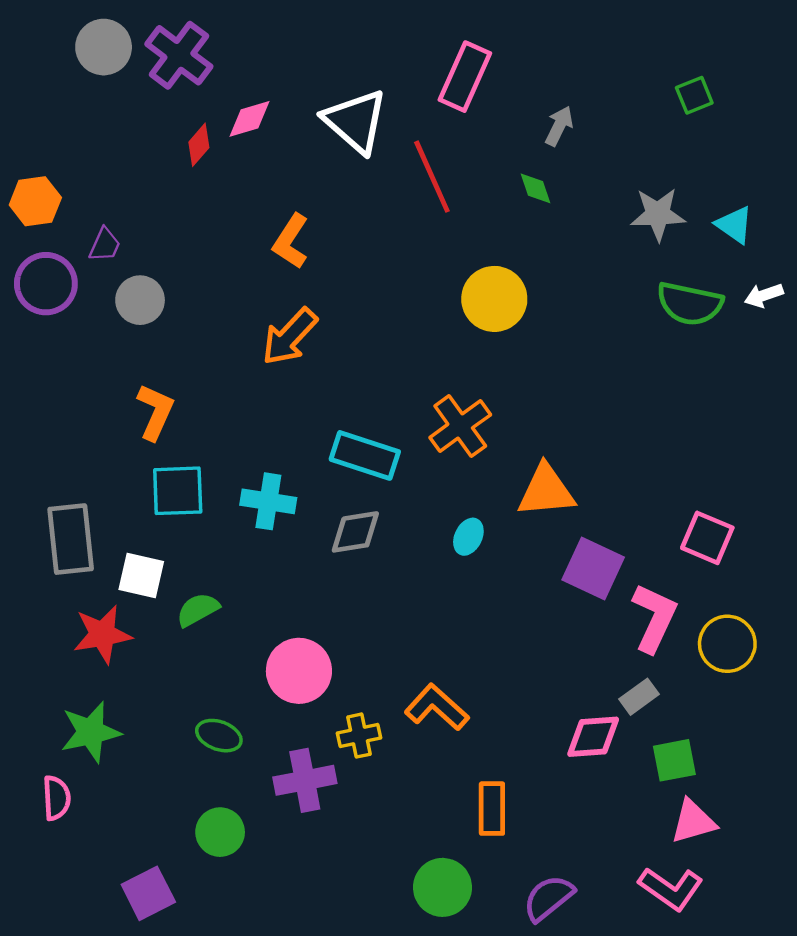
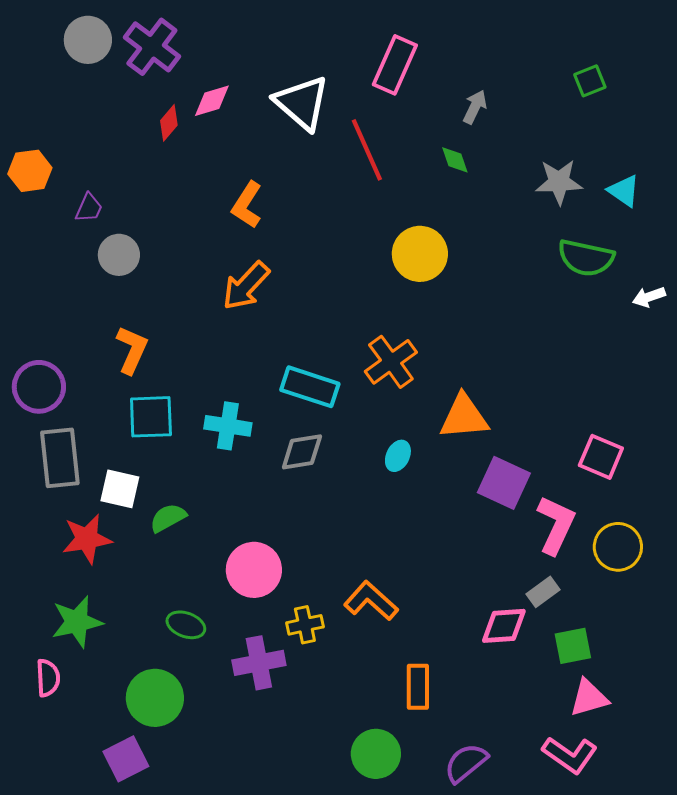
purple circle: (46, 284) -> (39, 387), moved
white arrow: (764, 295) -> (649, 297), moved
green circle: (220, 832) -> (155, 698), moved, size x1.4

